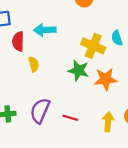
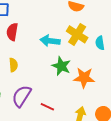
cyan arrow: (45, 30) -> (50, 41), moved
yellow cross: (93, 46) -> (77, 34), moved
yellow semicircle: (34, 64) -> (13, 65), moved

